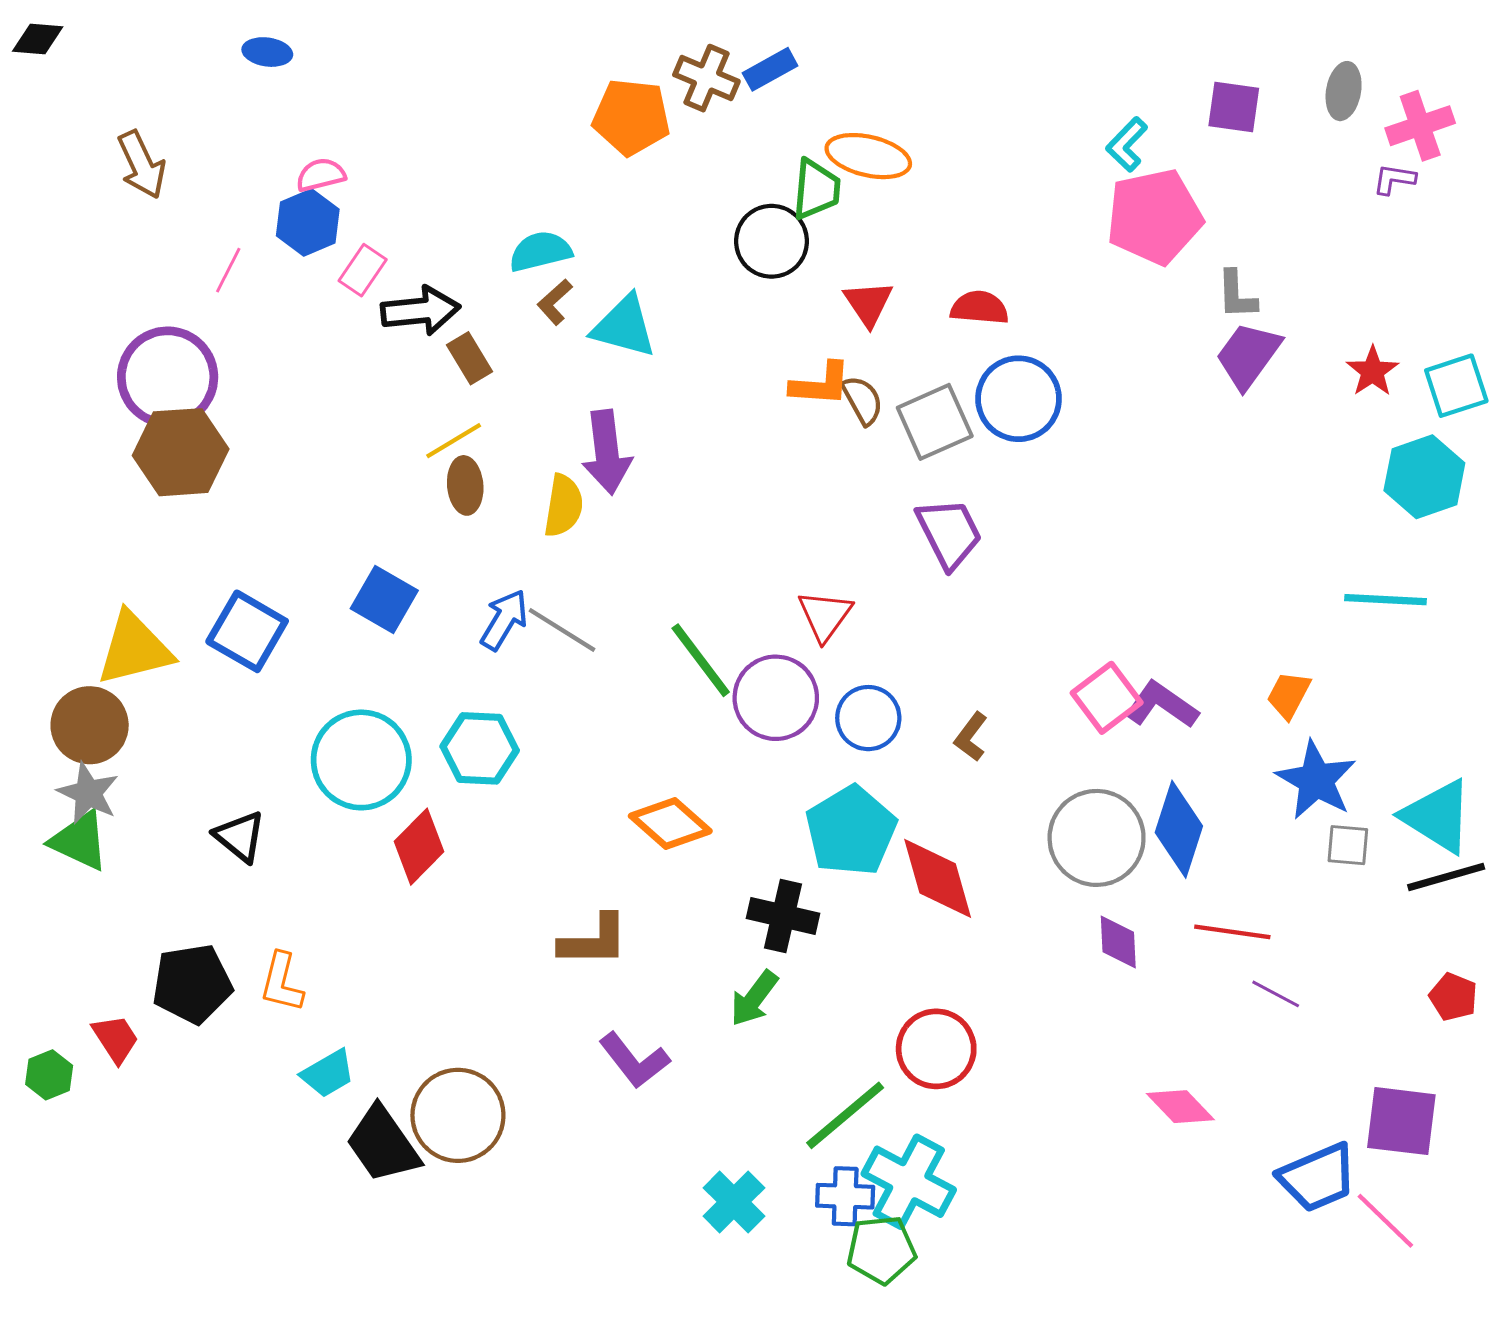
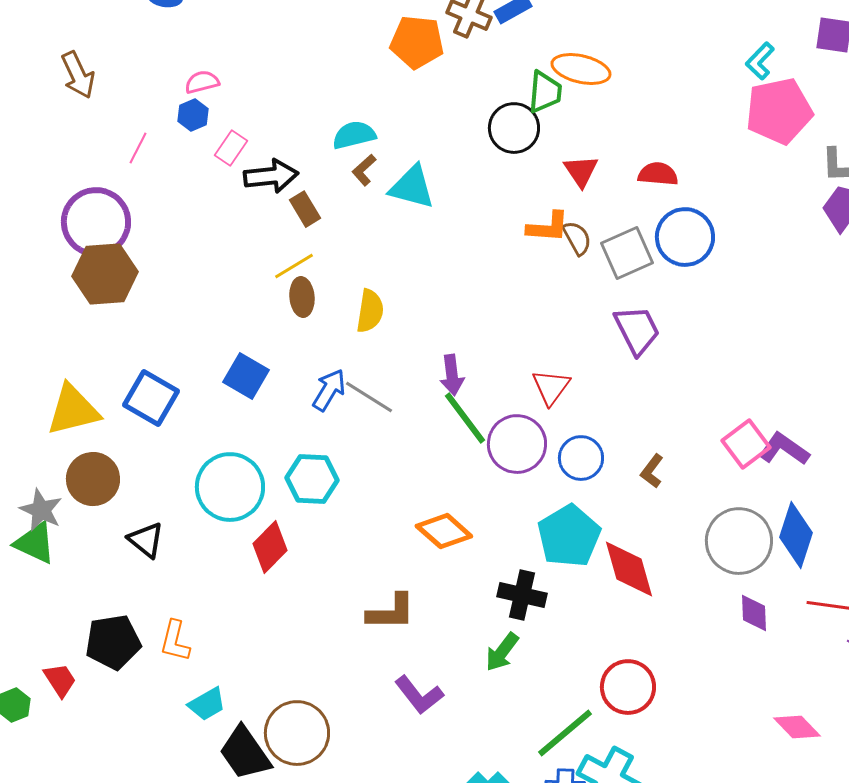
blue hexagon: (308, 222) -> (193, 115), size x0.7
purple arrow: (607, 452) -> (452, 375), moved, size x0.7
brown circle: (90, 725) -> (93, 479), moved

